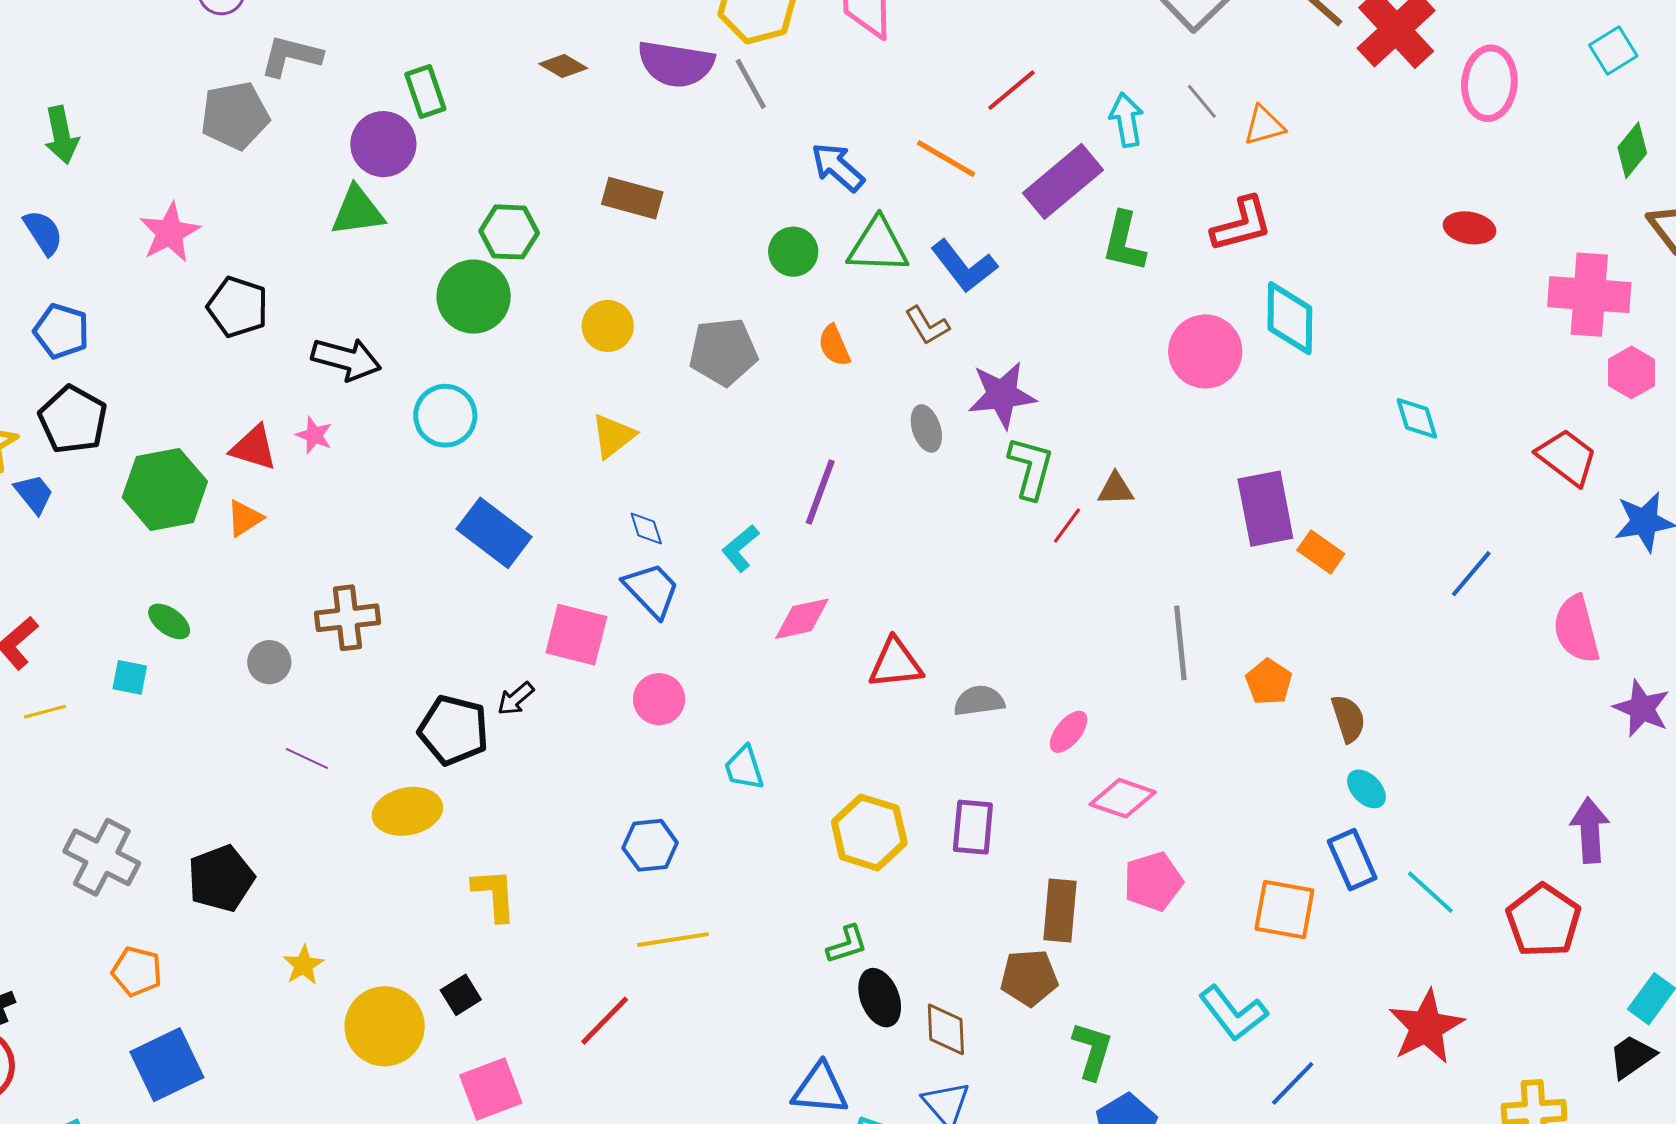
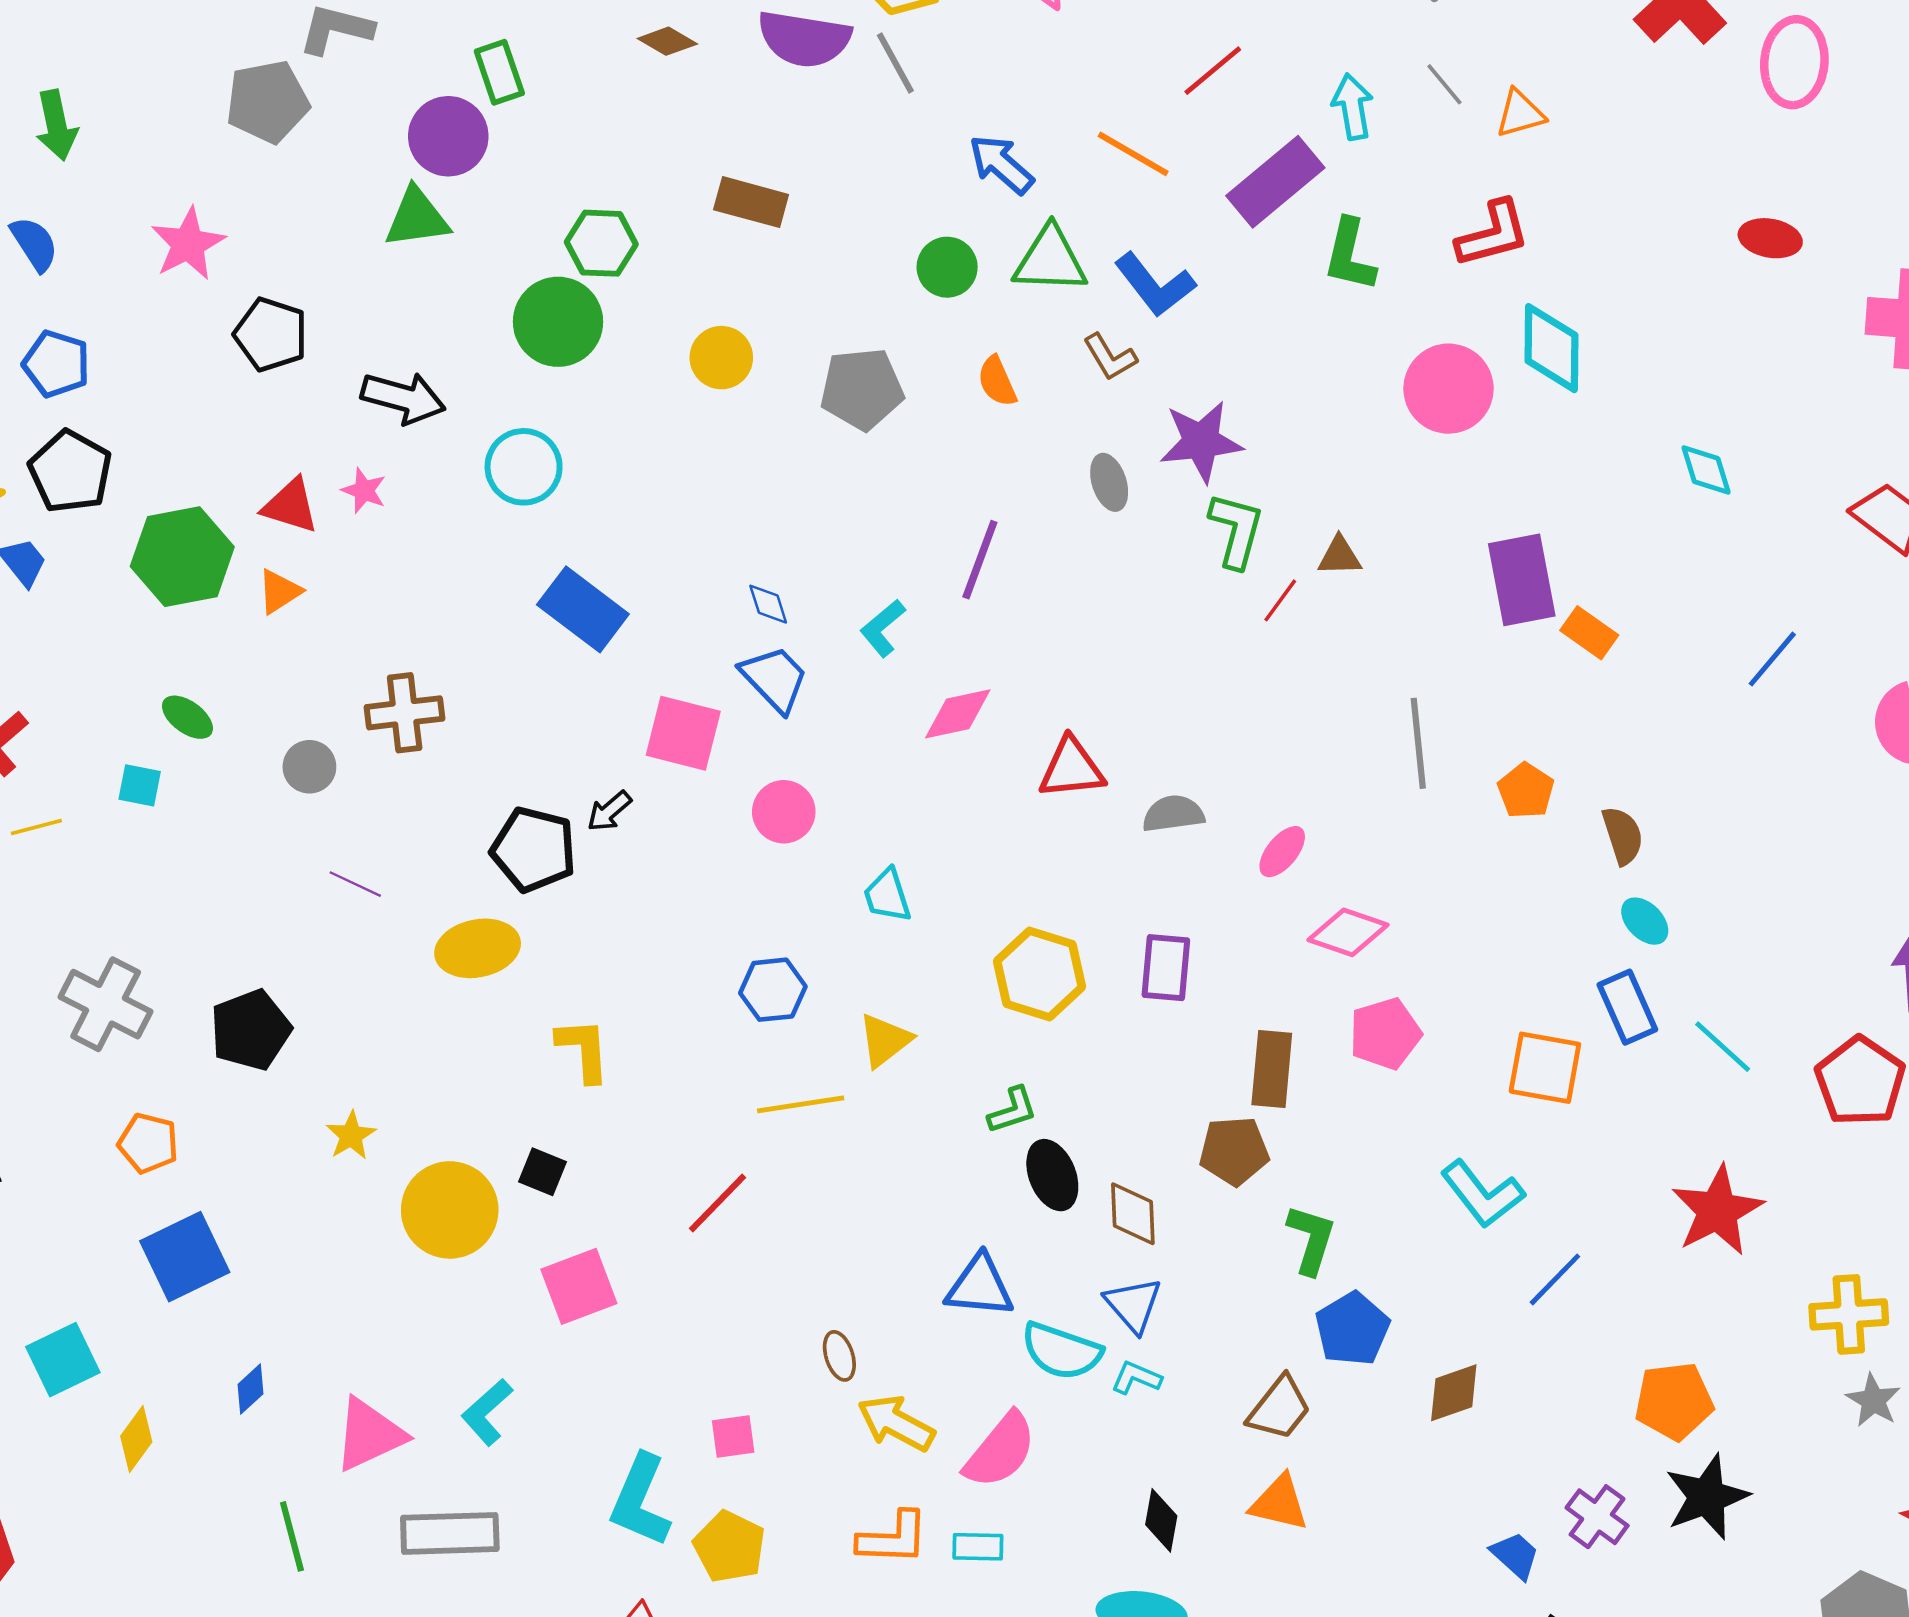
yellow triangle: (613, 436) -> (885, 1040), moved
black square: (461, 995) -> (543, 1172), turned -36

